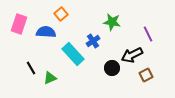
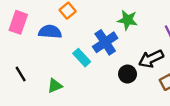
blue cross: (93, 41) -> (105, 42), size x1.5
cyan rectangle: (73, 54) -> (82, 58), size x0.7
black line: (31, 68) -> (21, 74), moved

